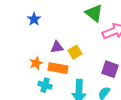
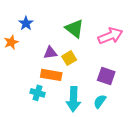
green triangle: (94, 13) -> (74, 29), moved
orange star: (36, 63) -> (11, 42), moved

